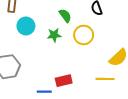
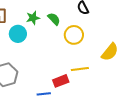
green star: (54, 35) -> (33, 18), moved
yellow line: (105, 79) -> (80, 69), moved

